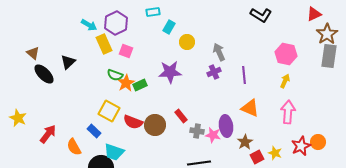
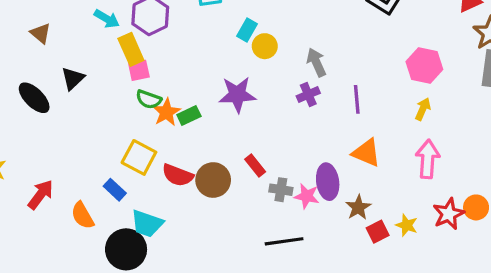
cyan rectangle: (169, 27) -> (247, 30), moved
pink square: (126, 51) -> (139, 70), moved, turned -32
brown triangle: (33, 53) -> (41, 33), moved

